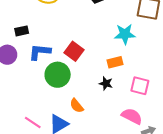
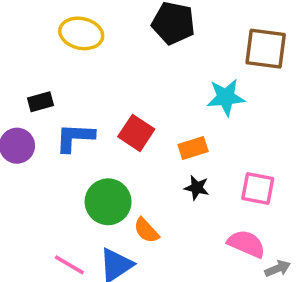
orange rectangle: (115, 62) -> (193, 148), moved
green circle: (58, 75) -> (108, 202), moved

